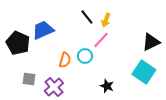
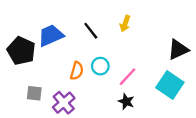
black line: (87, 17) -> (91, 31), moved
pink line: (101, 40) -> (127, 77), moved

